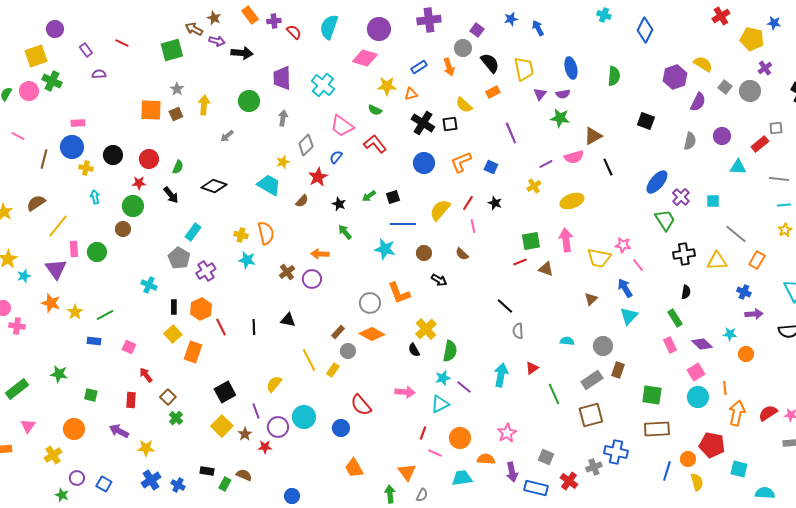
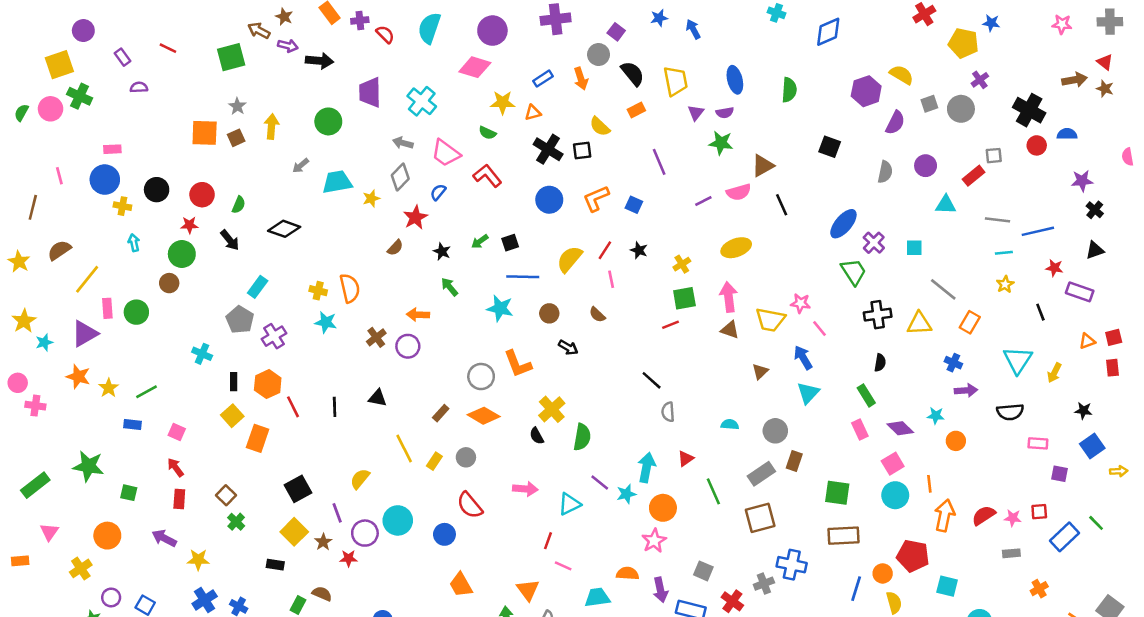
blue diamond: (645, 30) -> (828, 32), turned 40
gray square: (725, 87) -> (929, 104), turned 32
gray arrow: (283, 118) -> (403, 143), moved, turned -84
pink line: (18, 136) -> (59, 176), moved, turned 48
brown line: (44, 159) -> (33, 207), moved
cyan trapezoid: (269, 185) -> (337, 182), moved, turned -40
yellow cross: (534, 186) -> (682, 264), moved
purple triangle: (56, 269) -> (85, 334), turned 35
brown triangle: (546, 269) -> (730, 330), moved
gray circle: (348, 351) -> (466, 457), moved
green star: (59, 374) -> (88, 466), size x1.4
red arrow: (146, 375) -> (176, 467), moved
cyan star: (443, 378) -> (626, 494), moved
orange circle: (460, 438) -> (663, 508), moved
black rectangle: (207, 471) -> (275, 565), moved

